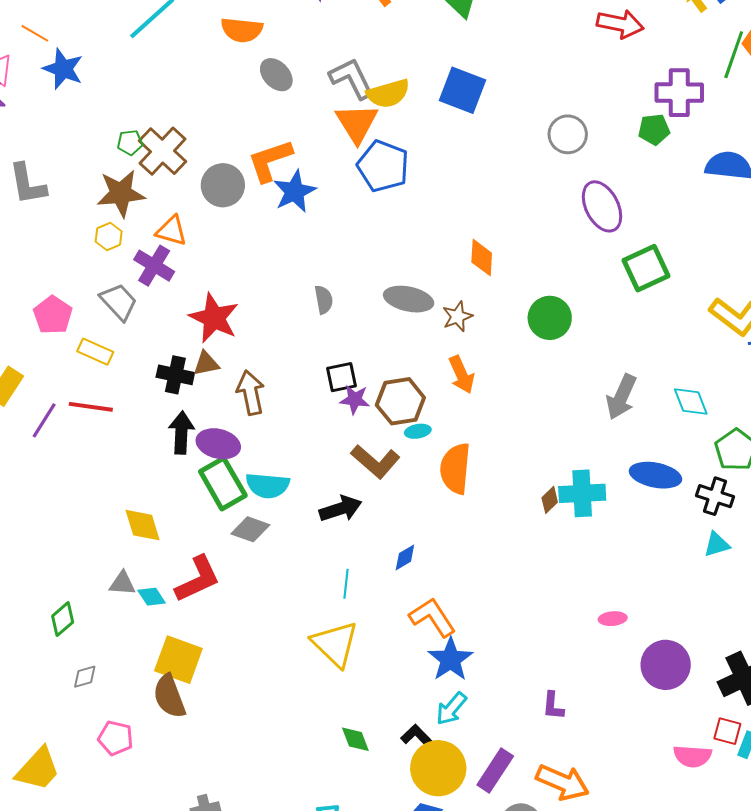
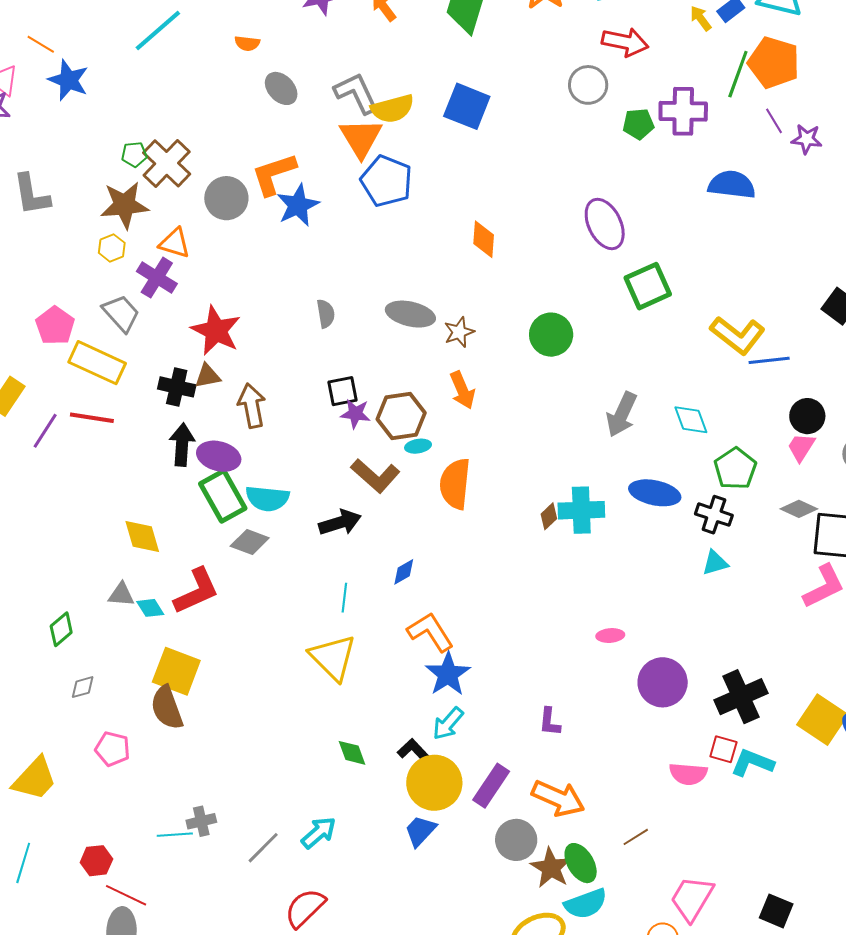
orange semicircle: (242, 30) -> (247, 43), size x0.6
green pentagon: (654, 129) -> (638, 124), moved
gray circle: (568, 134) -> (588, 85), moved
orange diamond: (482, 258) -> (484, 239), moved
yellow rectangle: (95, 352) -> (97, 363), size x1.6

